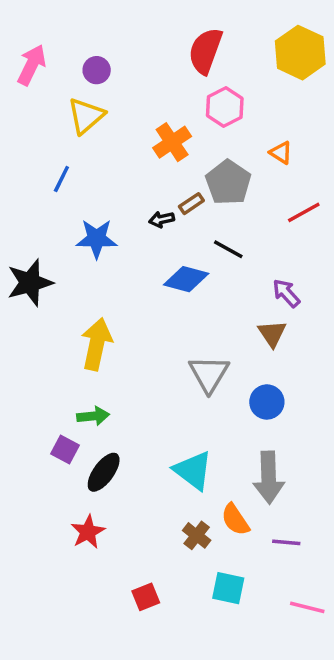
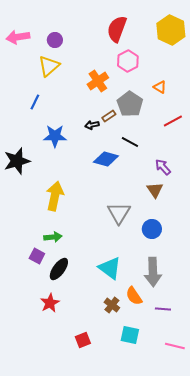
pink arrow: (32, 65) -> (18, 37), turned -125

